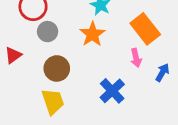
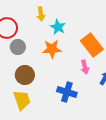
orange star: (92, 34) -> (52, 49), turned 30
blue cross: (112, 91) -> (67, 92), turned -30

